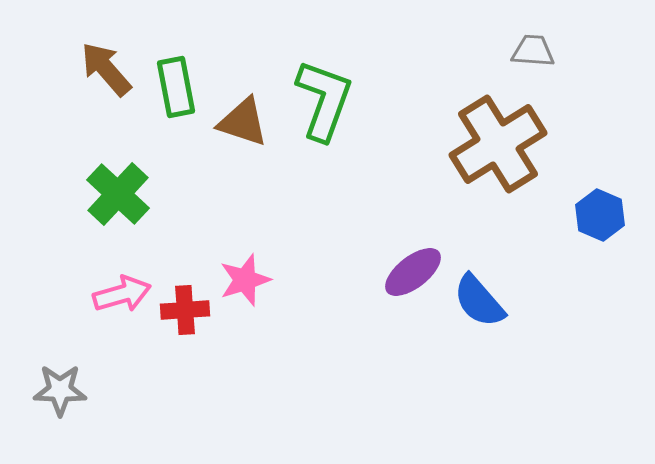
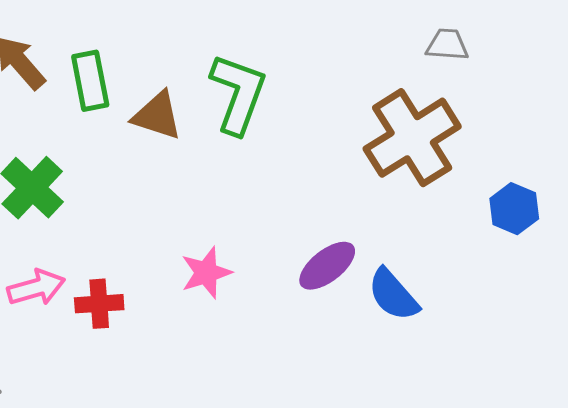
pink star: (245, 280) -> (206, 273), moved

